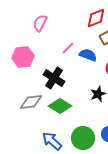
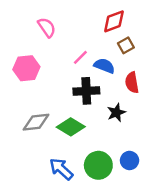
pink semicircle: (40, 23) -> (47, 27), turned 120
black cross: (54, 78) -> (86, 91), moved, turned -35

